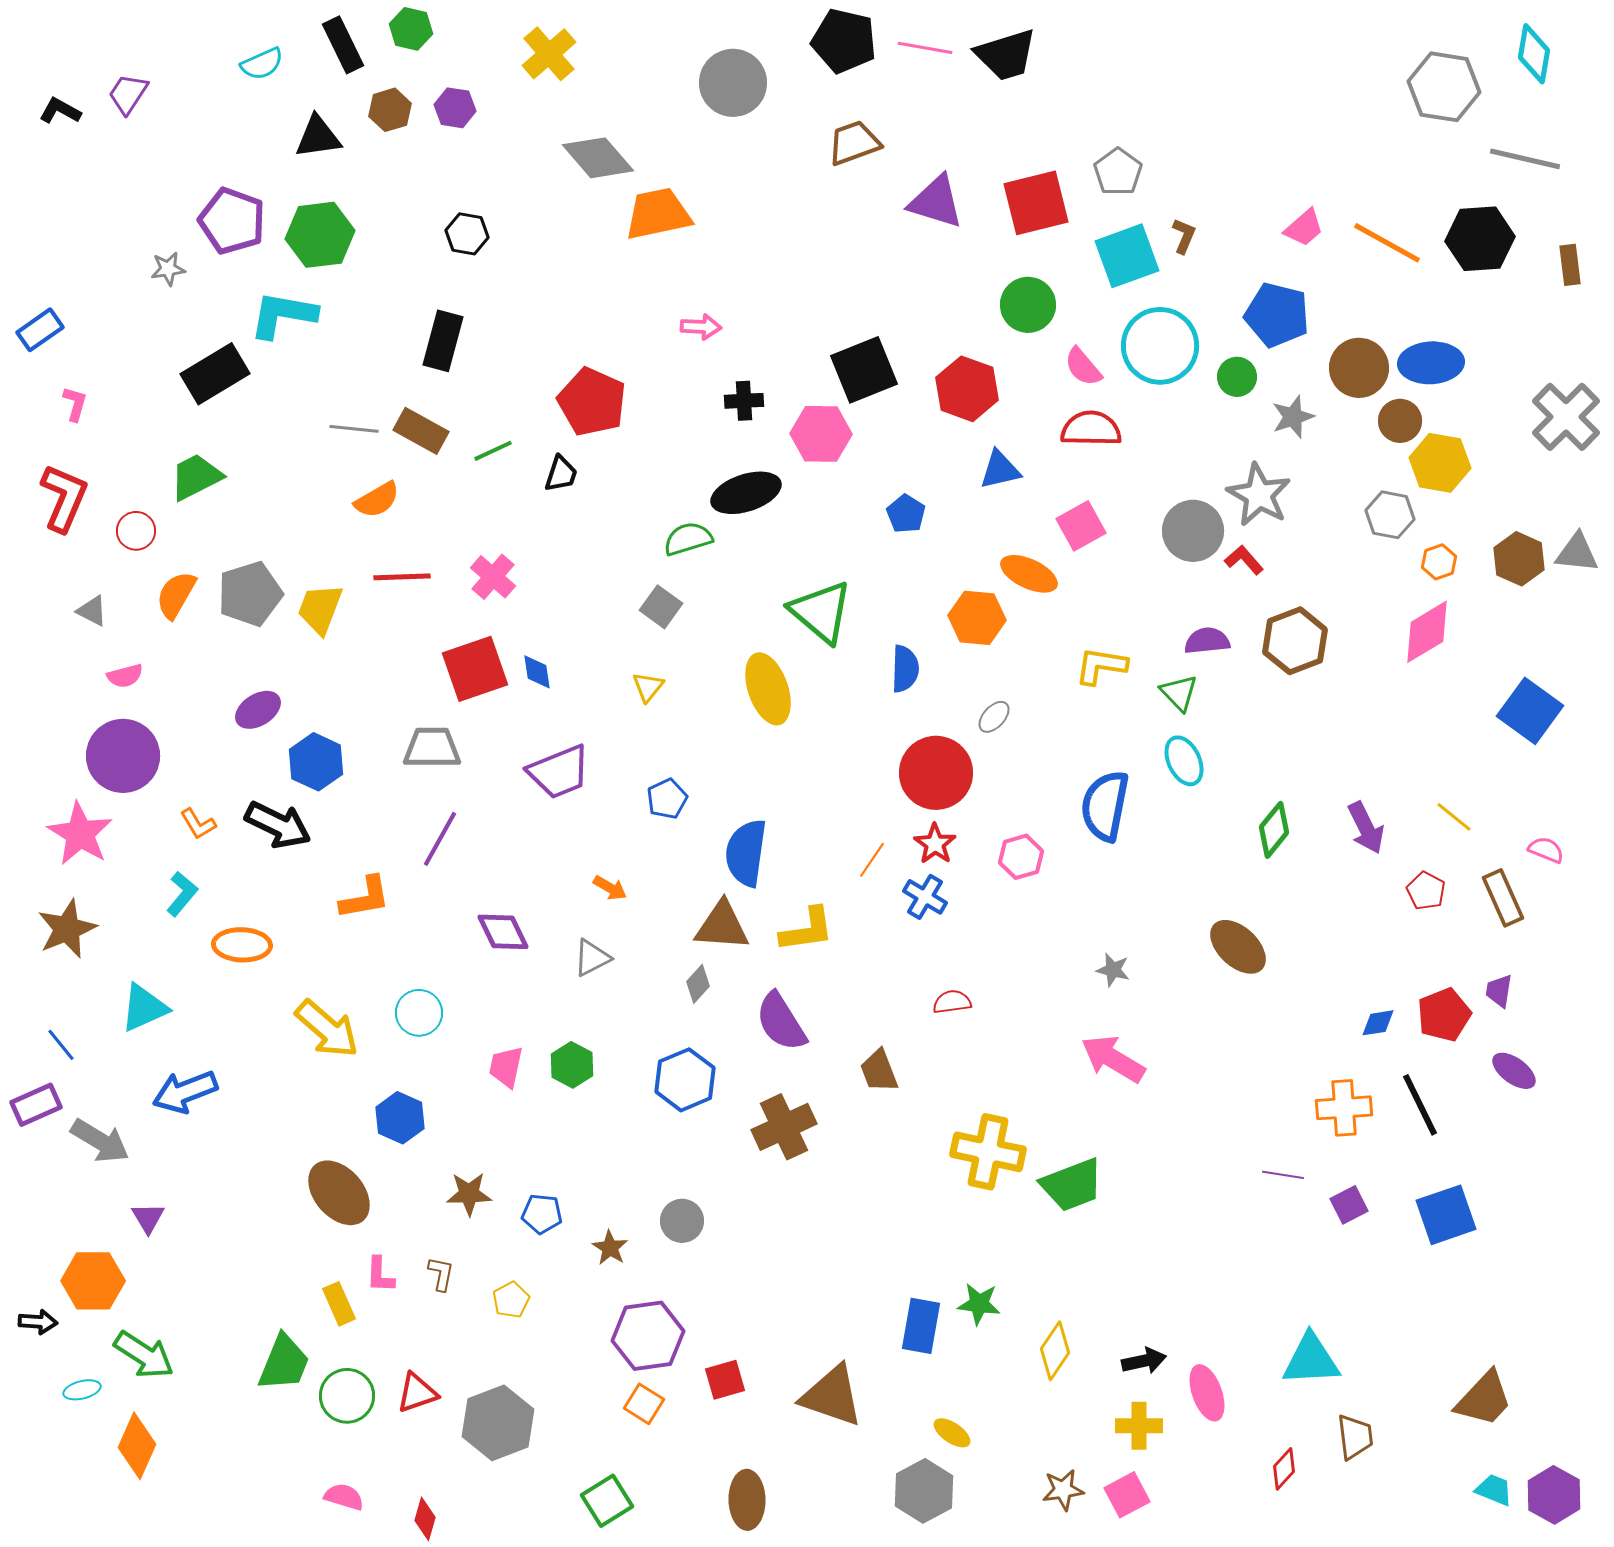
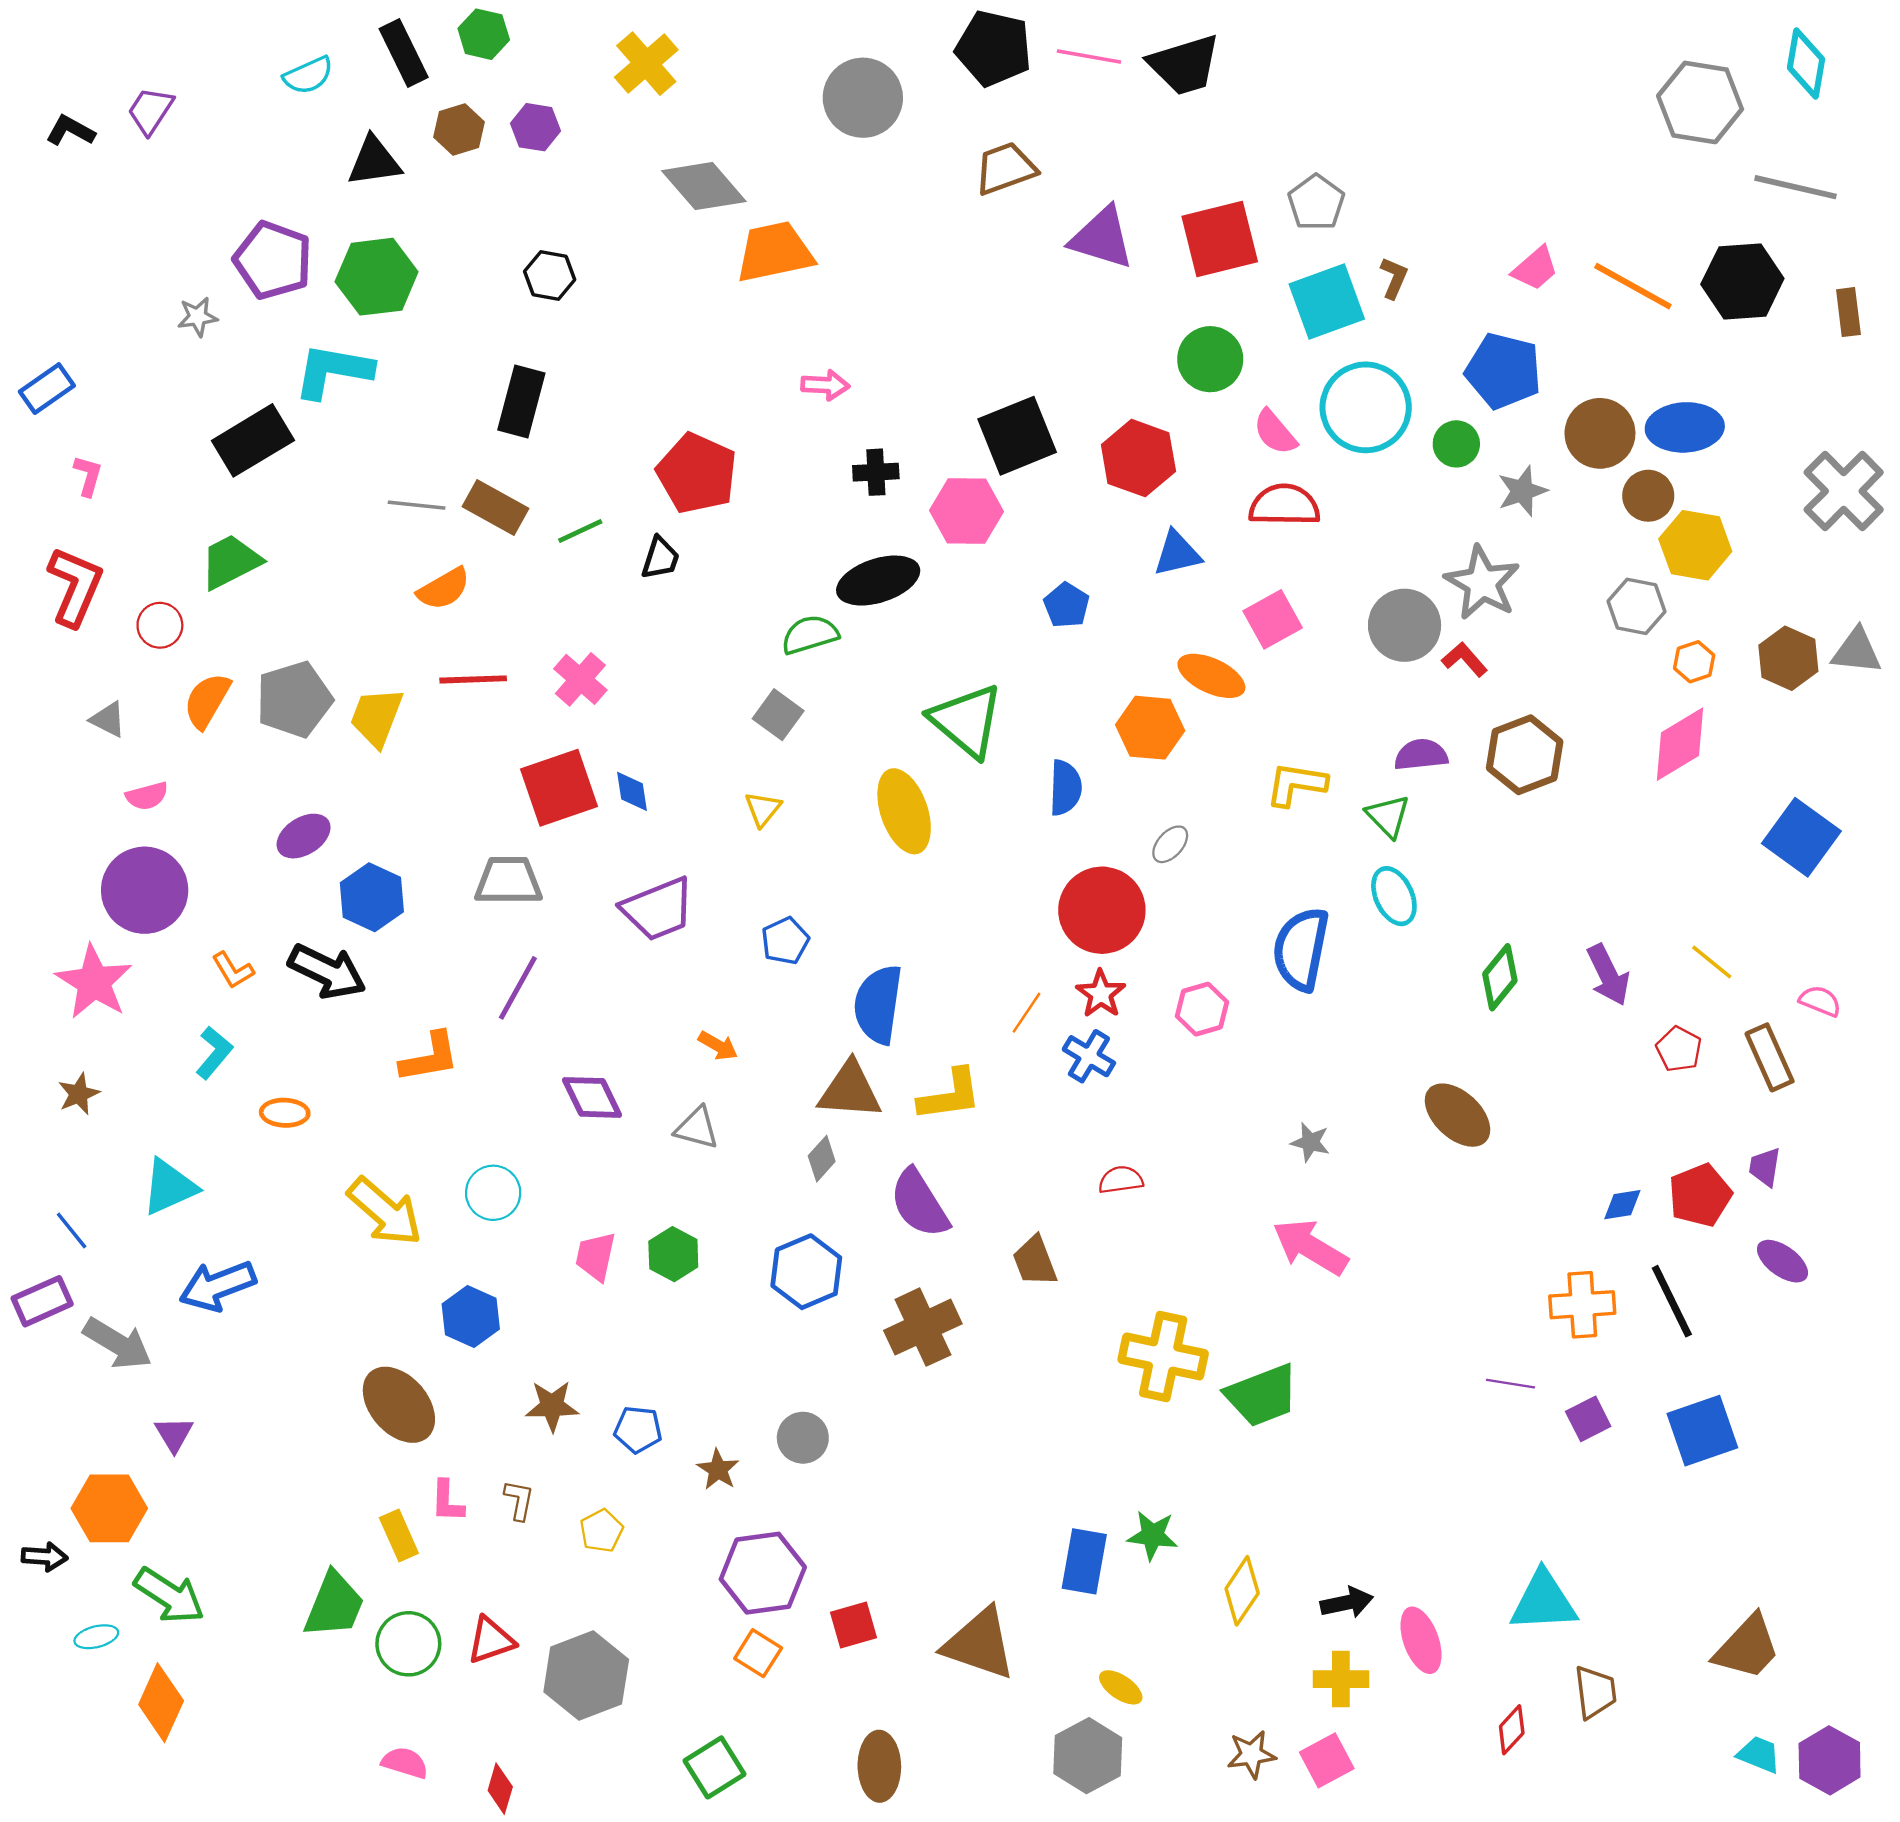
brown star: (67, 929) -> (79, 1094), size x0.6
orange ellipse: (242, 945) -> (285, 1113), size x0.7
gray triangle: (592, 958) -> (697, 1128), turned 42

